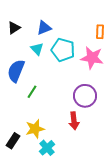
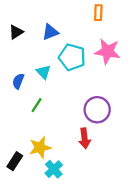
orange rectangle: (100, 32) -> (98, 13), moved
cyan triangle: (37, 49) -> (43, 72), moved
pink star: (92, 58) -> (107, 51), moved
blue semicircle: (16, 71) -> (18, 81), size x0.6

